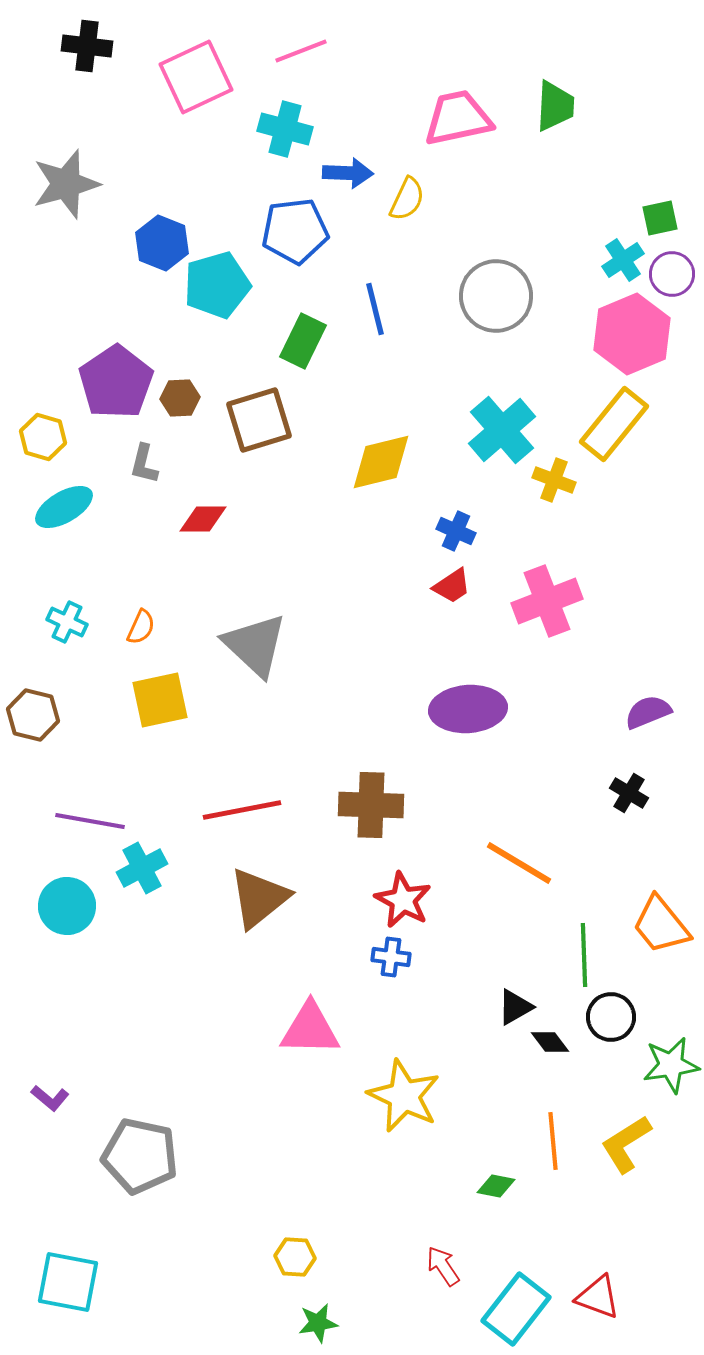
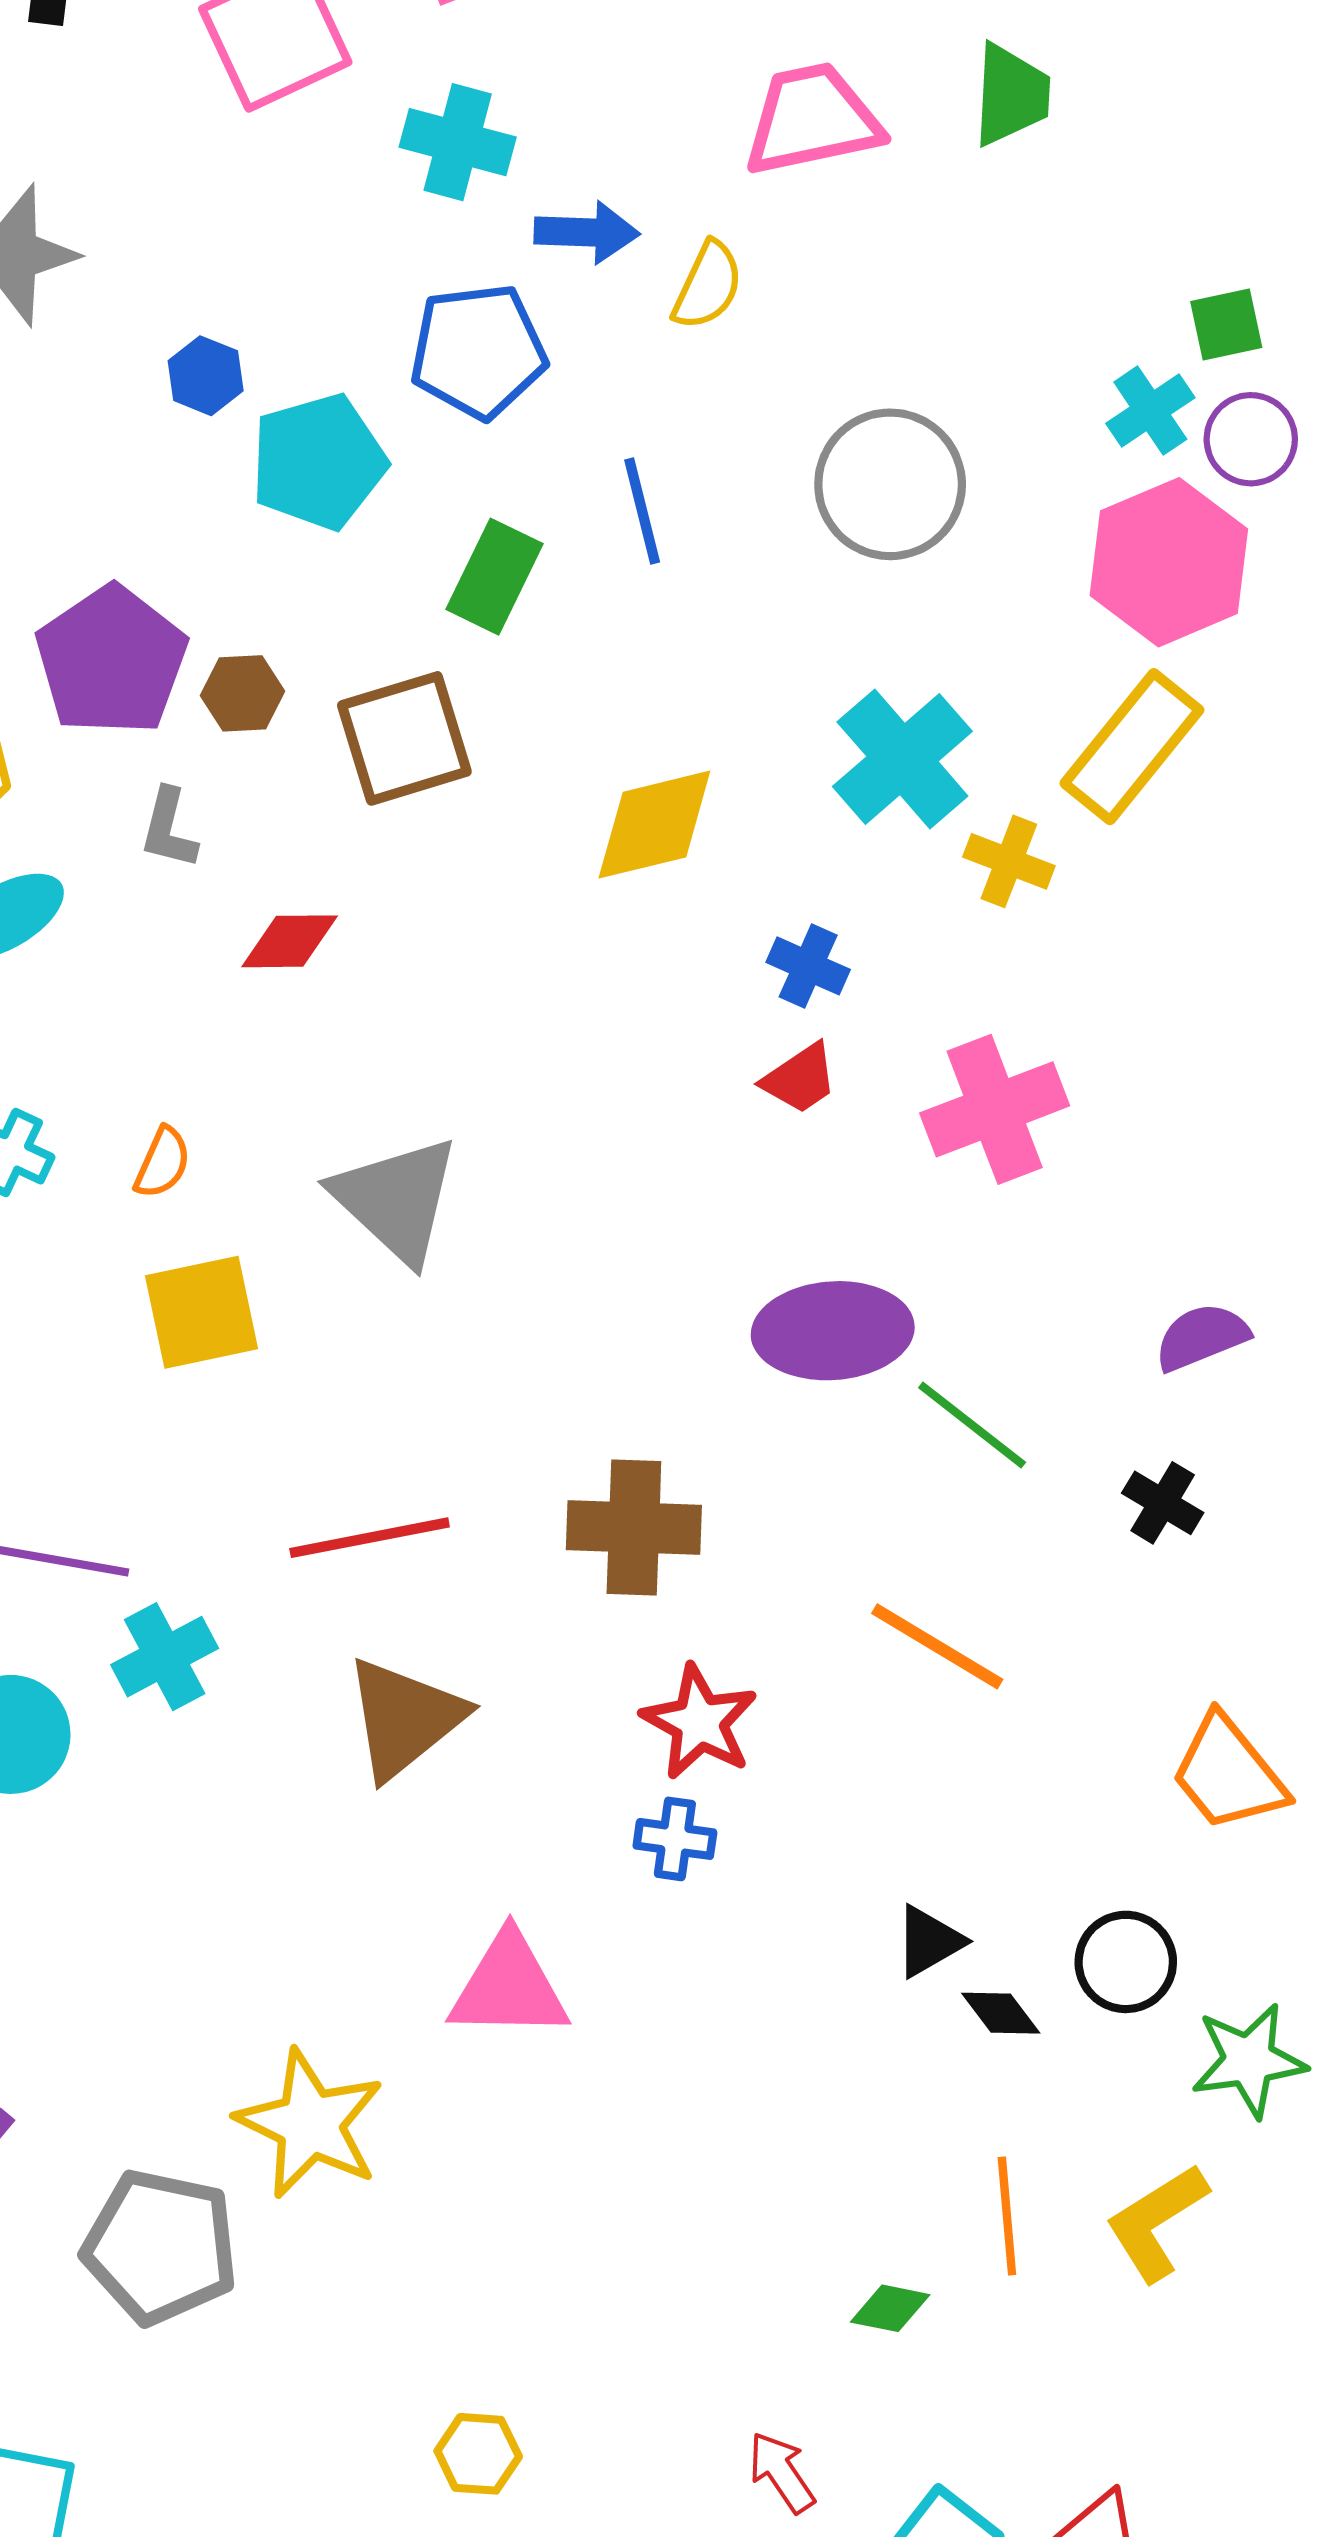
blue hexagon: (162, 243) -> (206, 376), size x0.7
green line: (584, 955) -> (972, 1425), moved, turned -50
yellow star: (404, 1096) -> (310, 2124), moved

